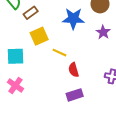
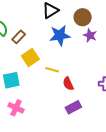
purple star: (103, 32) -> (90, 35), moved

